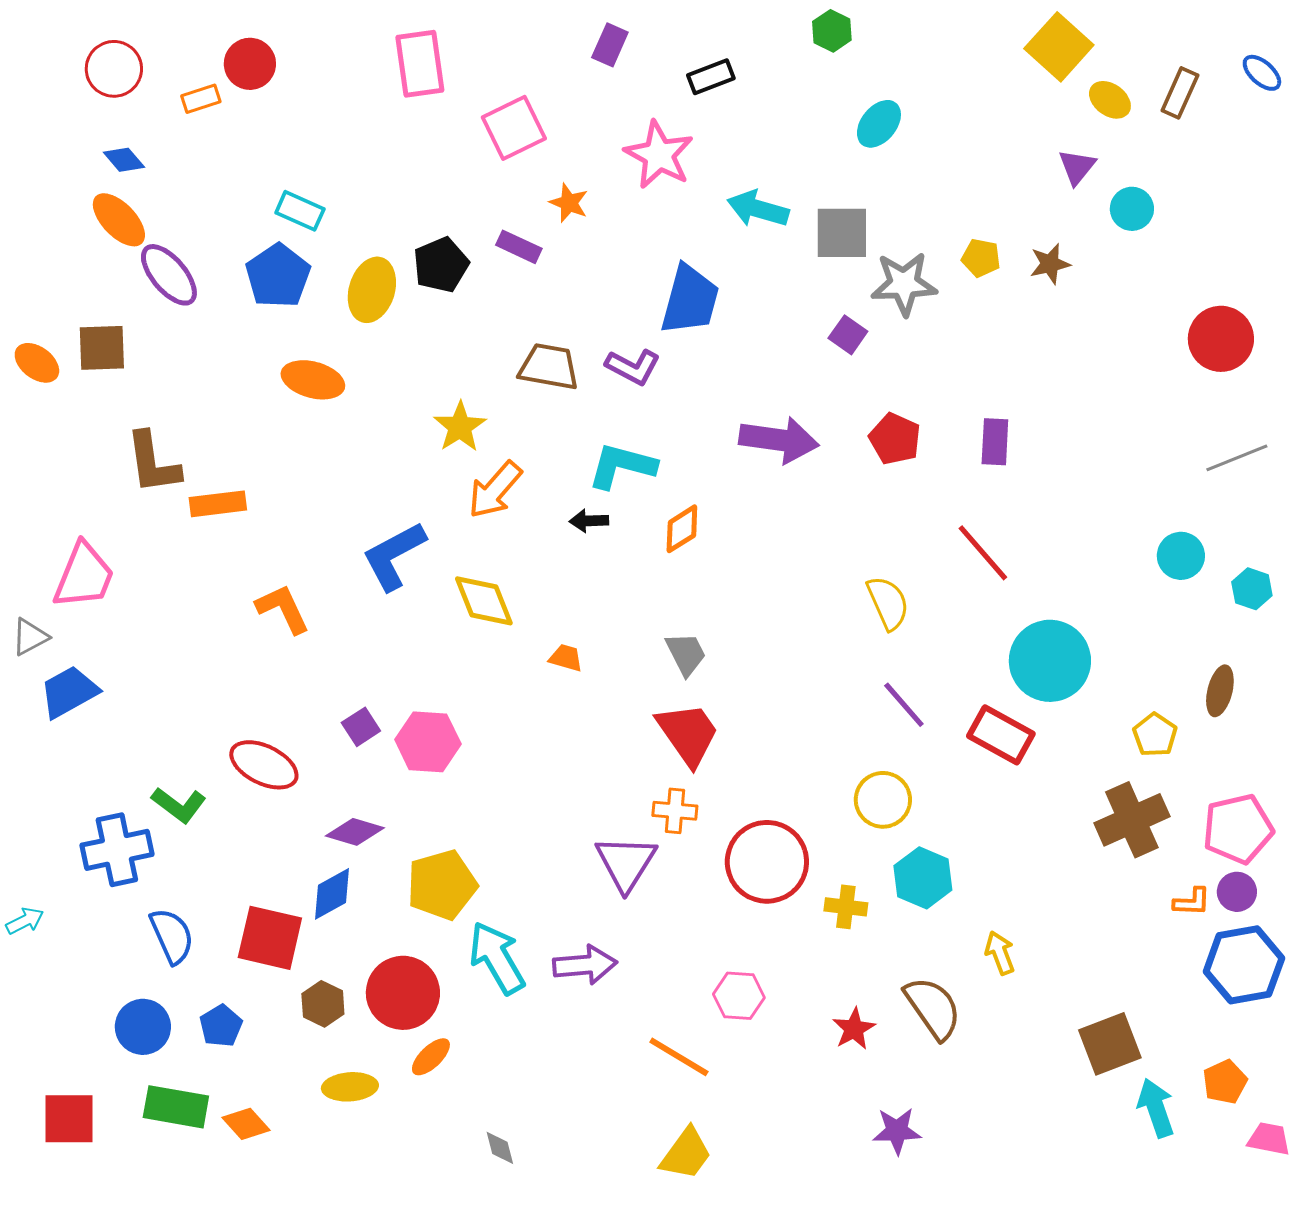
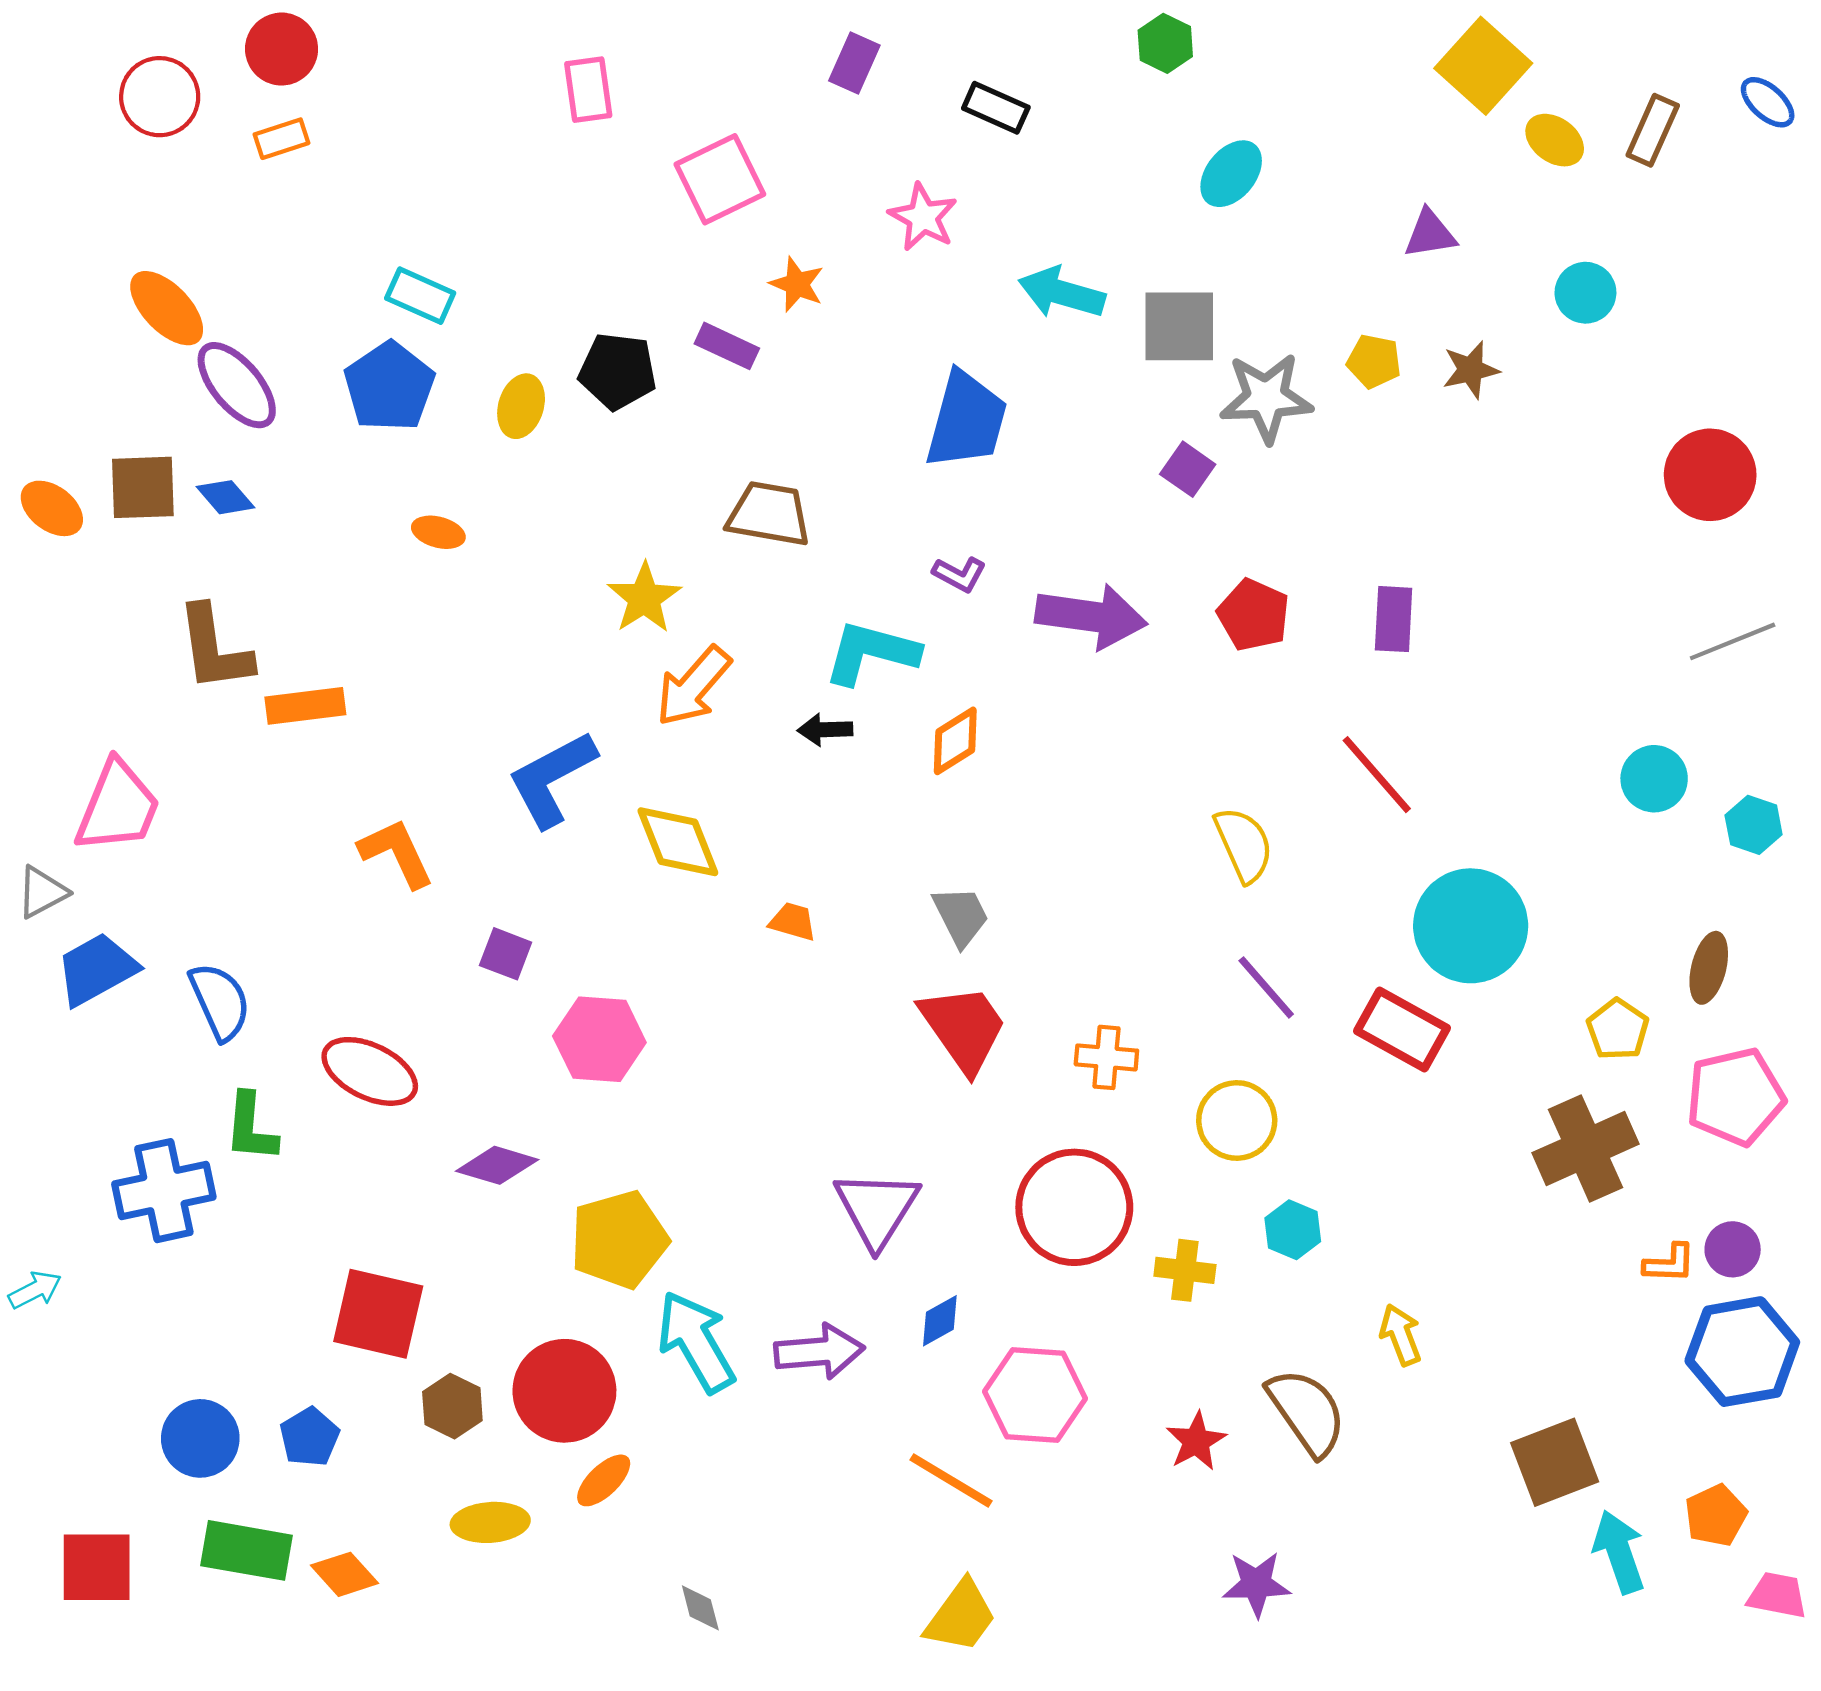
red circle: (250, 64) -> (282, 49), moved
pink rectangle: (420, 64) -> (588, 90), size x0.7
black rectangle: (711, 77) -> (996, 108), turned 45
pink star: (659, 155) -> (923, 217), size x0.7
blue diamond: (124, 160) -> (225, 497), moved
purple triangle: (1077, 167) -> (1430, 234), moved, turned 42
black pentagon: (441, 265) -> (618, 371), turned 30
yellow ellipse: (372, 290) -> (521, 406), size x0.7
purple L-shape: (633, 367) -> (959, 574), moved, size x0.7
orange ellipse: (313, 380) -> (438, 532), size x0.6
purple square: (361, 727) -> (506, 954), moved, turned -36
green L-shape: (179, 805) -> (251, 1127), turned 58
orange cross: (675, 811) -> (1106, 1057), moved
pink pentagon: (1238, 829) -> (1735, 1097), moved
cyan hexagon: (923, 878) -> (1293, 1230), size x0.7
blue diamond: (332, 894) -> (940, 1321), moved, size x0.7
blue semicircle: (172, 936) -> (220, 1001), moved
pink hexagon: (739, 996) -> (1035, 1395), size x1.4

